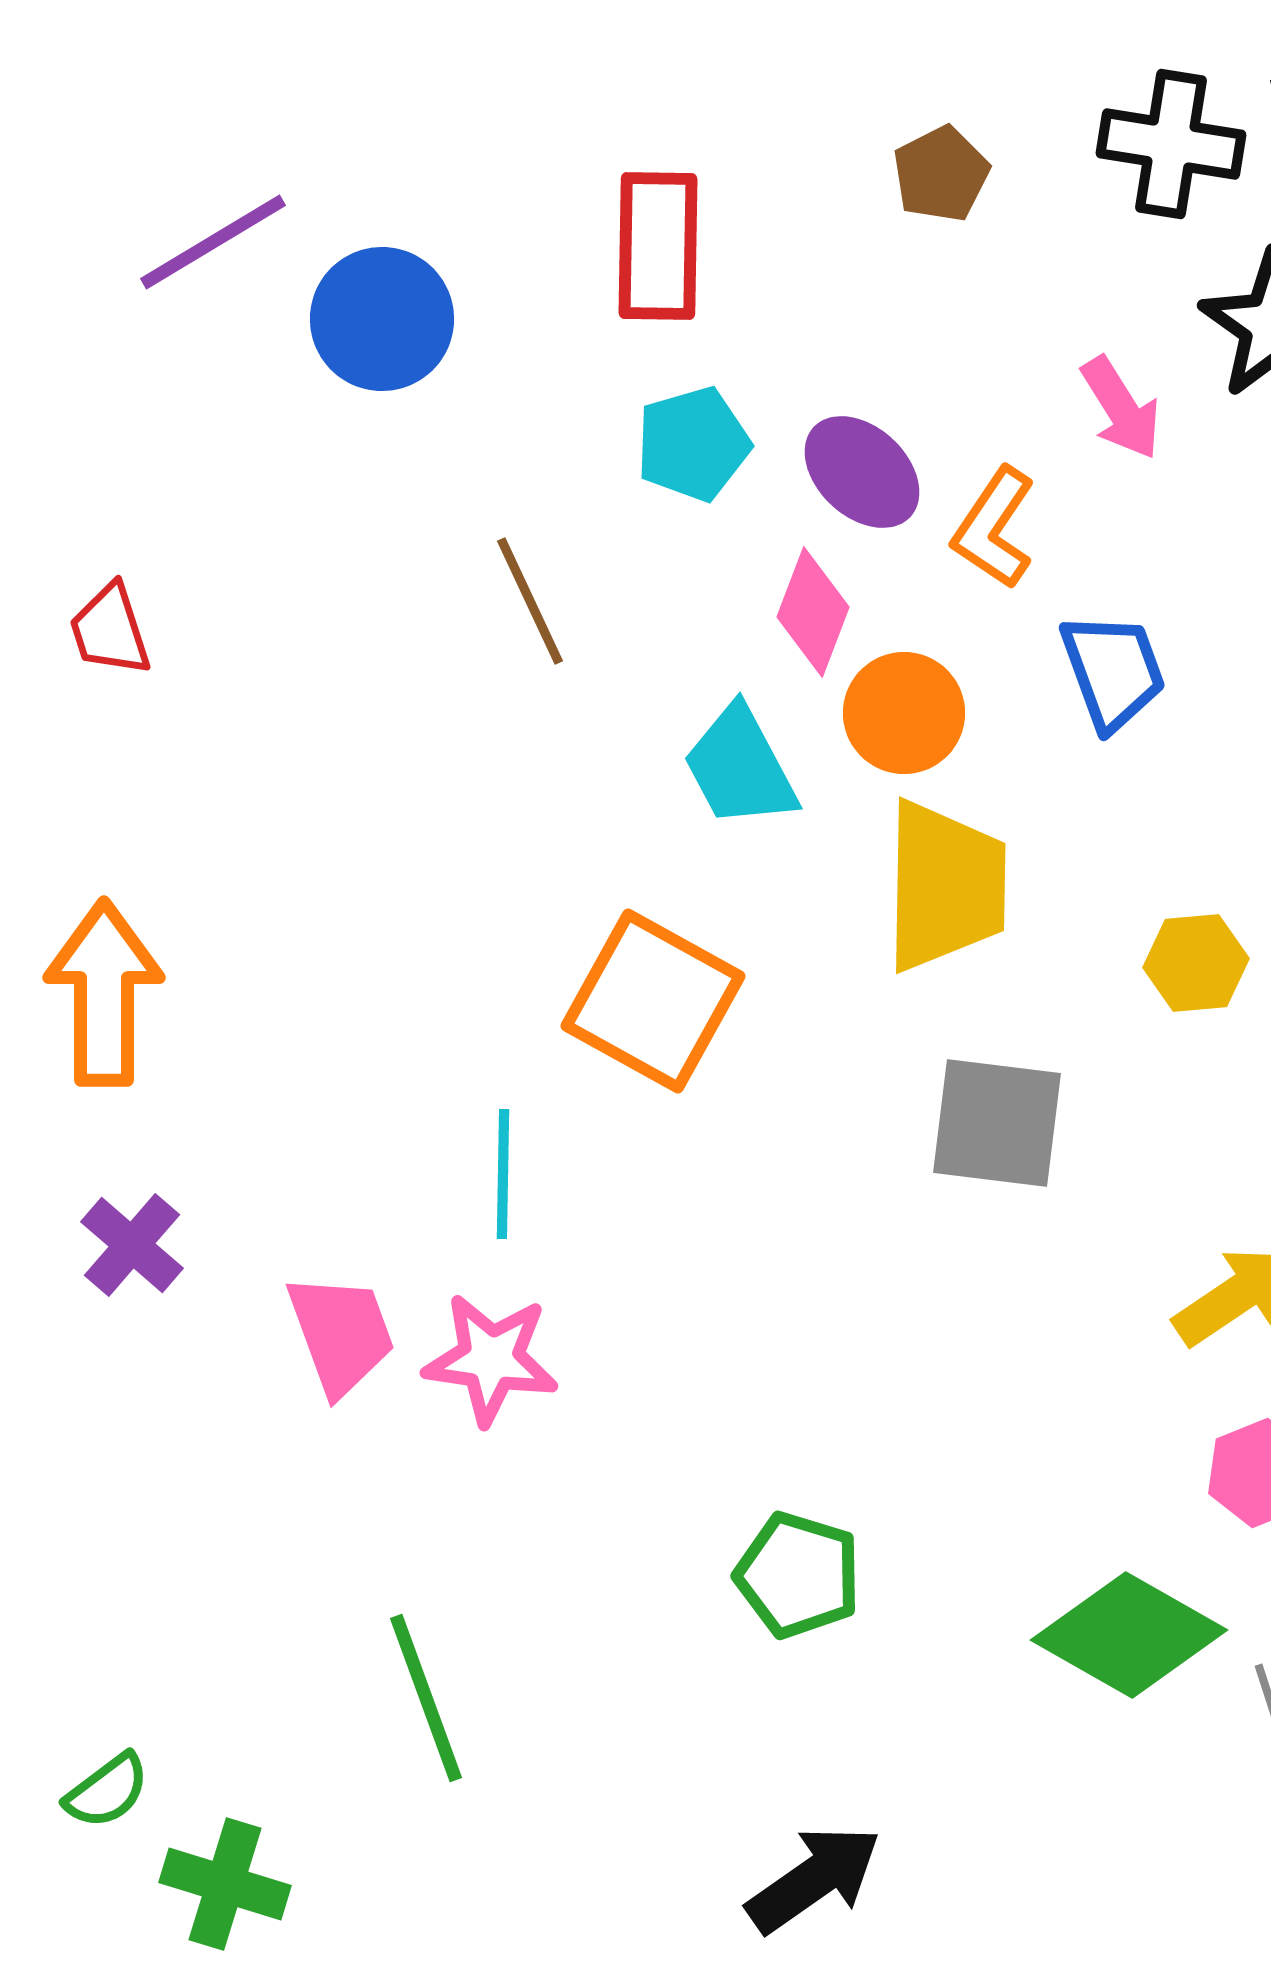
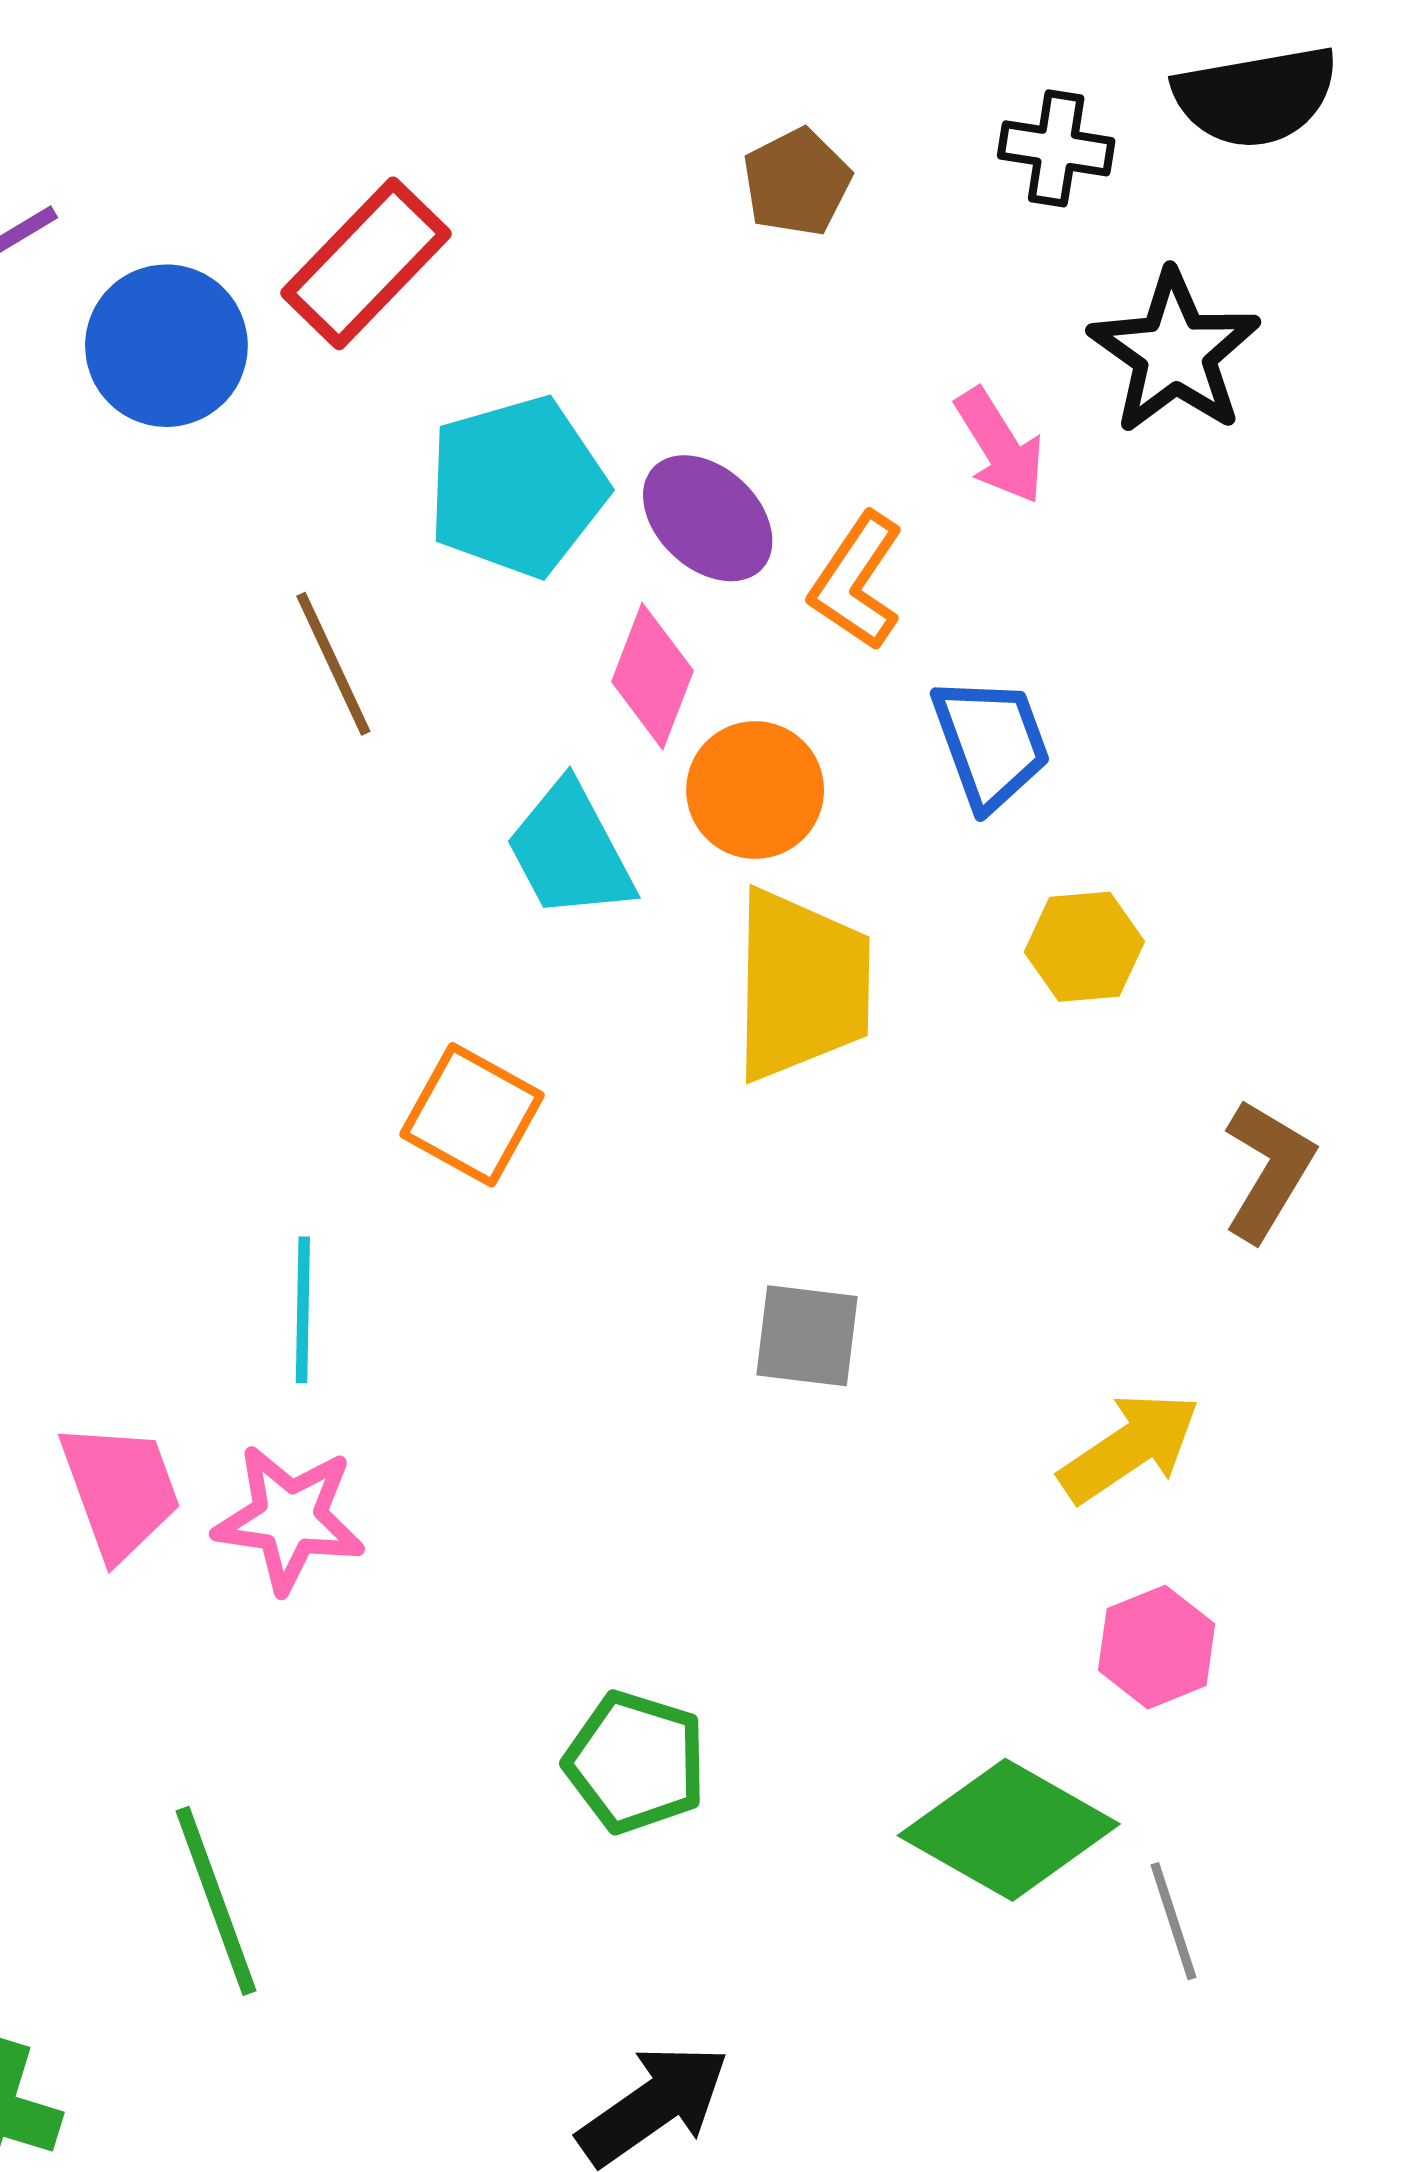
black cross: (1171, 144) -> (1056, 148), size x0.7
red rectangle: (658, 246) -> (366, 263), moved, turned 43
cyan pentagon: (693, 444) -> (517, 487), size x1.4
yellow hexagon: (1196, 963) -> (1084, 947), moved
orange square: (653, 1001) -> (472, 1115), size x0.7
gray square: (997, 1123) -> (807, 1336), moved, size x0.7

